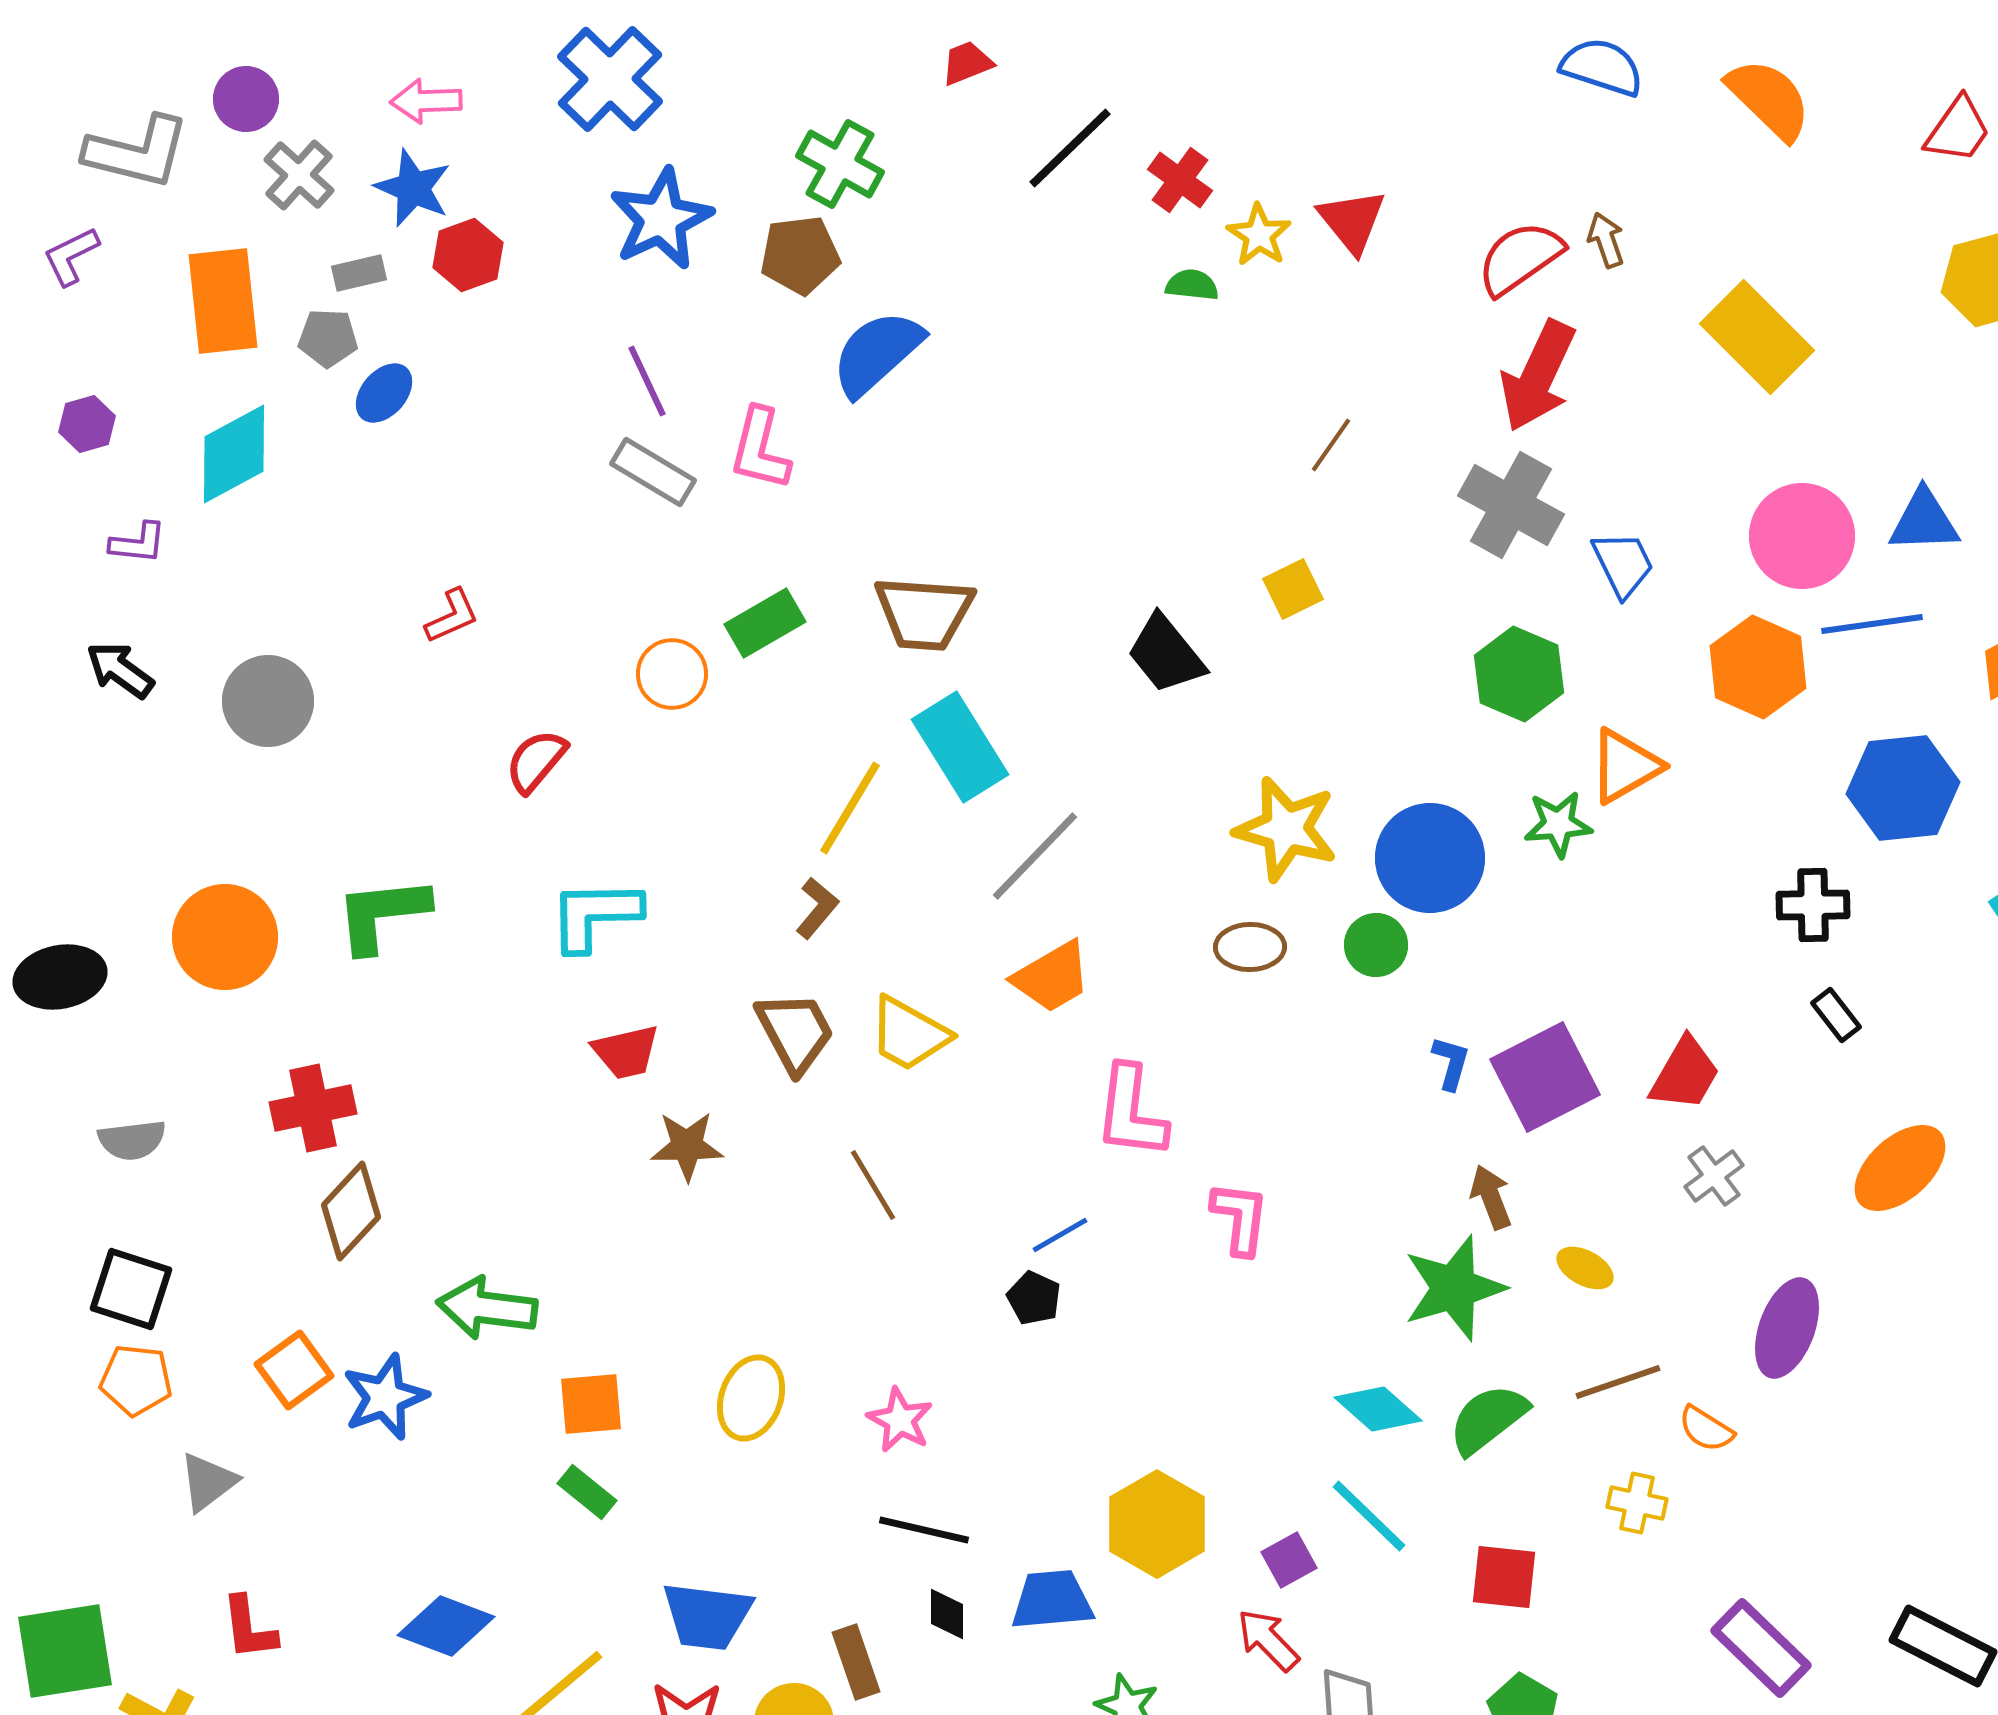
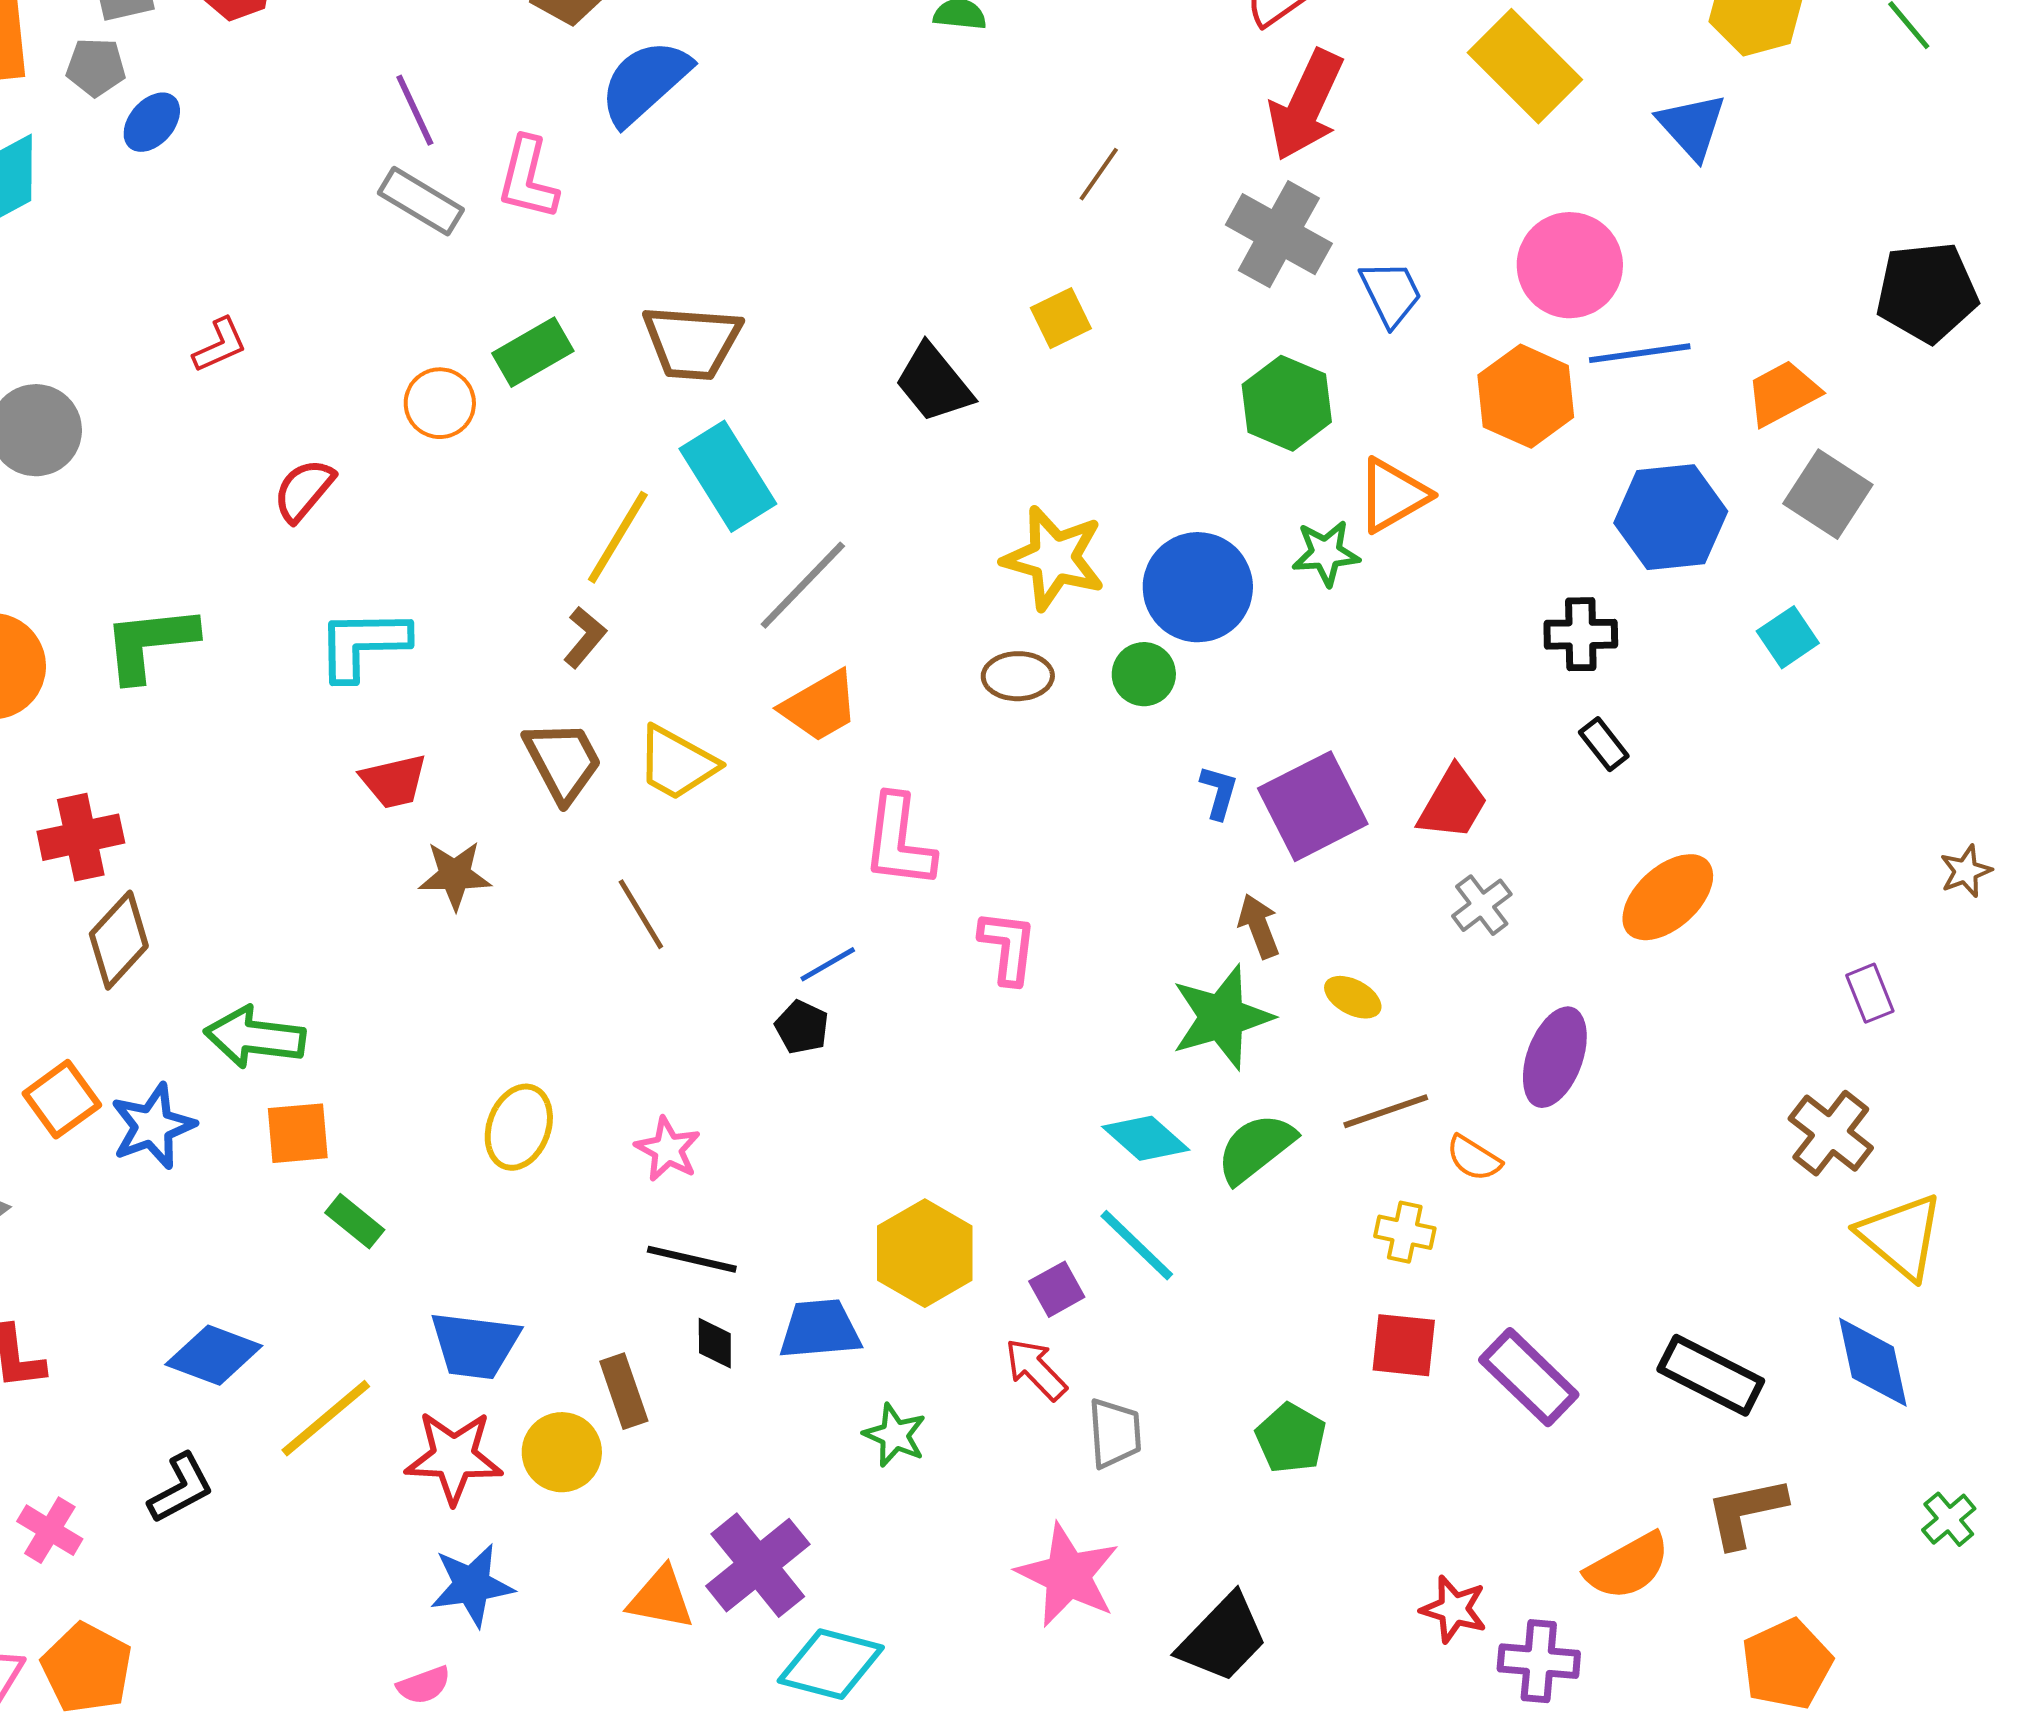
blue triangle: (1924, 521) -> (1692, 126), moved, turned 50
orange square: (591, 1404) -> (298, 1133), moved
red square: (1504, 1577) -> (1404, 1345), moved

